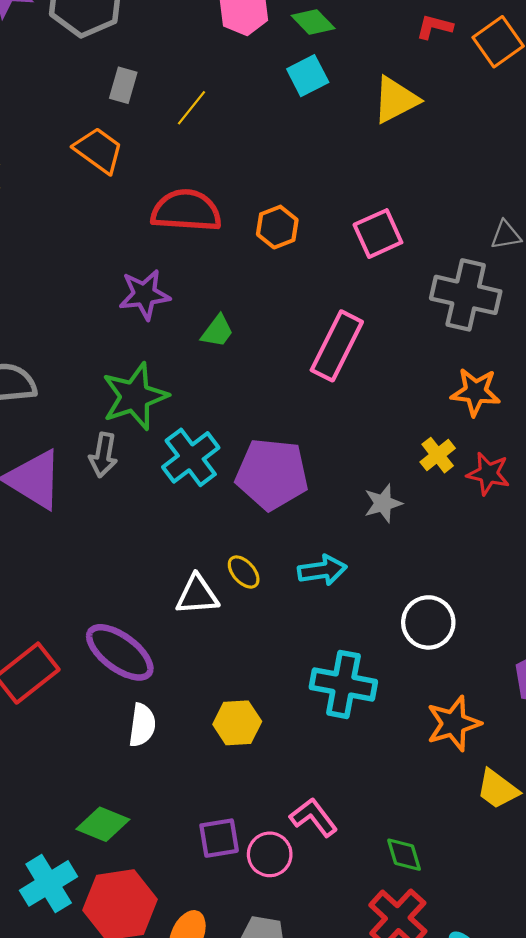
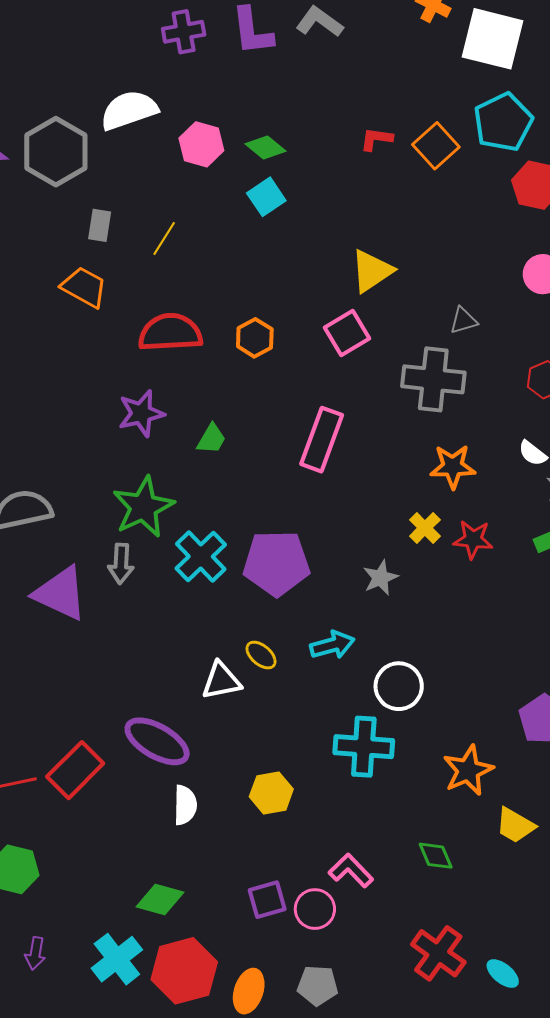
yellow triangle: (396, 100) -> (372, 271), moved
white circle: (428, 622) -> (399, 686), moved
green diamond: (404, 855) -> (436, 856), moved

